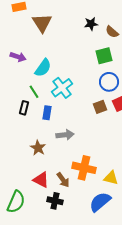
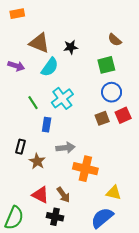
brown triangle: (42, 23) -> (39, 43), moved, turned -35
black star: (91, 24) -> (71, 47), moved
cyan semicircle: (43, 68) -> (50, 67), moved
black rectangle: (24, 108) -> (20, 147), moved
orange cross: (84, 168) -> (85, 169), moved

